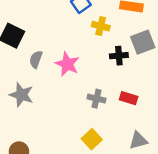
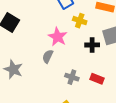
gray semicircle: (36, 59) -> (48, 56), moved
pink star: (67, 64) -> (58, 37), moved

